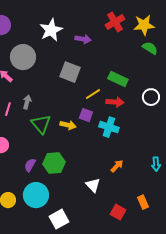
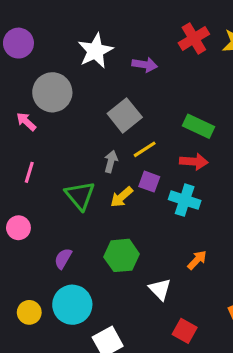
gray square: (70, 72) -> (125, 115), turned 30
yellow line: (93, 94) -> (145, 149), moved
gray arrow: (27, 102) -> (111, 162), moved
yellow arrow: (68, 125) -> (122, 197), turned 126
green hexagon: (54, 163) -> (122, 255), moved
red square: (118, 212) -> (185, 331), moved

